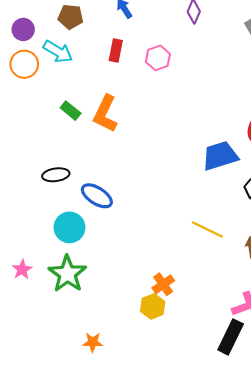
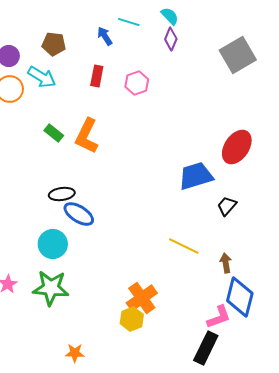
black ellipse: (56, 175) -> (62, 194), moved
green star: (67, 274) -> (51, 288), turned -30
orange cross: (163, 284) -> (142, 298), size x1.4

